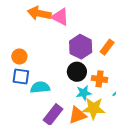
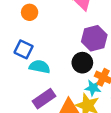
orange circle: (19, 56) -> (30, 12), moved
cyan star: (84, 93) -> (93, 88), moved

